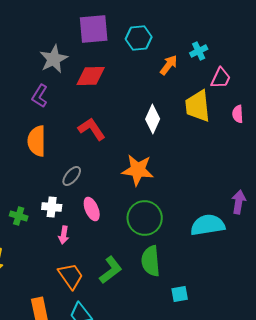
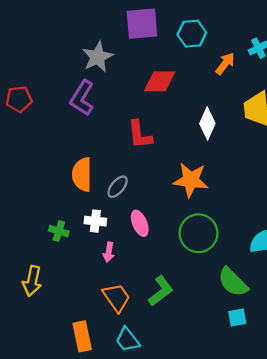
red diamond: (91, 76) -> (160, 81), moved
purple L-shape: (40, 96) -> (82, 98), size x1.4
red L-shape: (92, 129) -> (140, 135), turned -152
orange semicircle: (37, 141) -> (82, 174), moved
green semicircle: (151, 261) -> (233, 282), moved, turned -40

